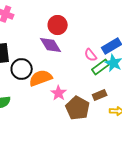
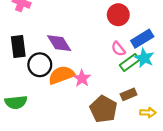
red circle: (58, 25) -> (118, 15), moved
purple diamond: (51, 45) -> (59, 43), moved
pink star: (59, 93) -> (82, 78), moved

